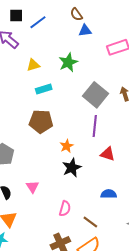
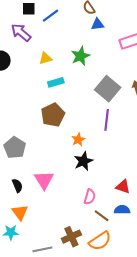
brown pentagon: (41, 121) -> (53, 115), turned -30
red triangle: (108, 154) -> (123, 187), moved
pink triangle: (33, 187) -> (44, 180), size x1.5
blue semicircle: (109, 194) -> (122, 210), moved
pink semicircle: (65, 209) -> (90, 197), moved

